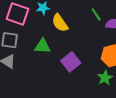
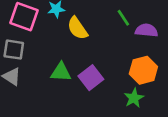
green triangle: (43, 46) -> (61, 72), moved

